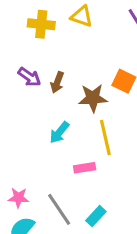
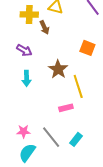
brown arrow: (57, 82) -> (44, 27), moved, turned -40
brown star: (93, 98) -> (58, 69), moved, turned -30
cyan arrow: (59, 132) -> (27, 78), moved, turned -35

